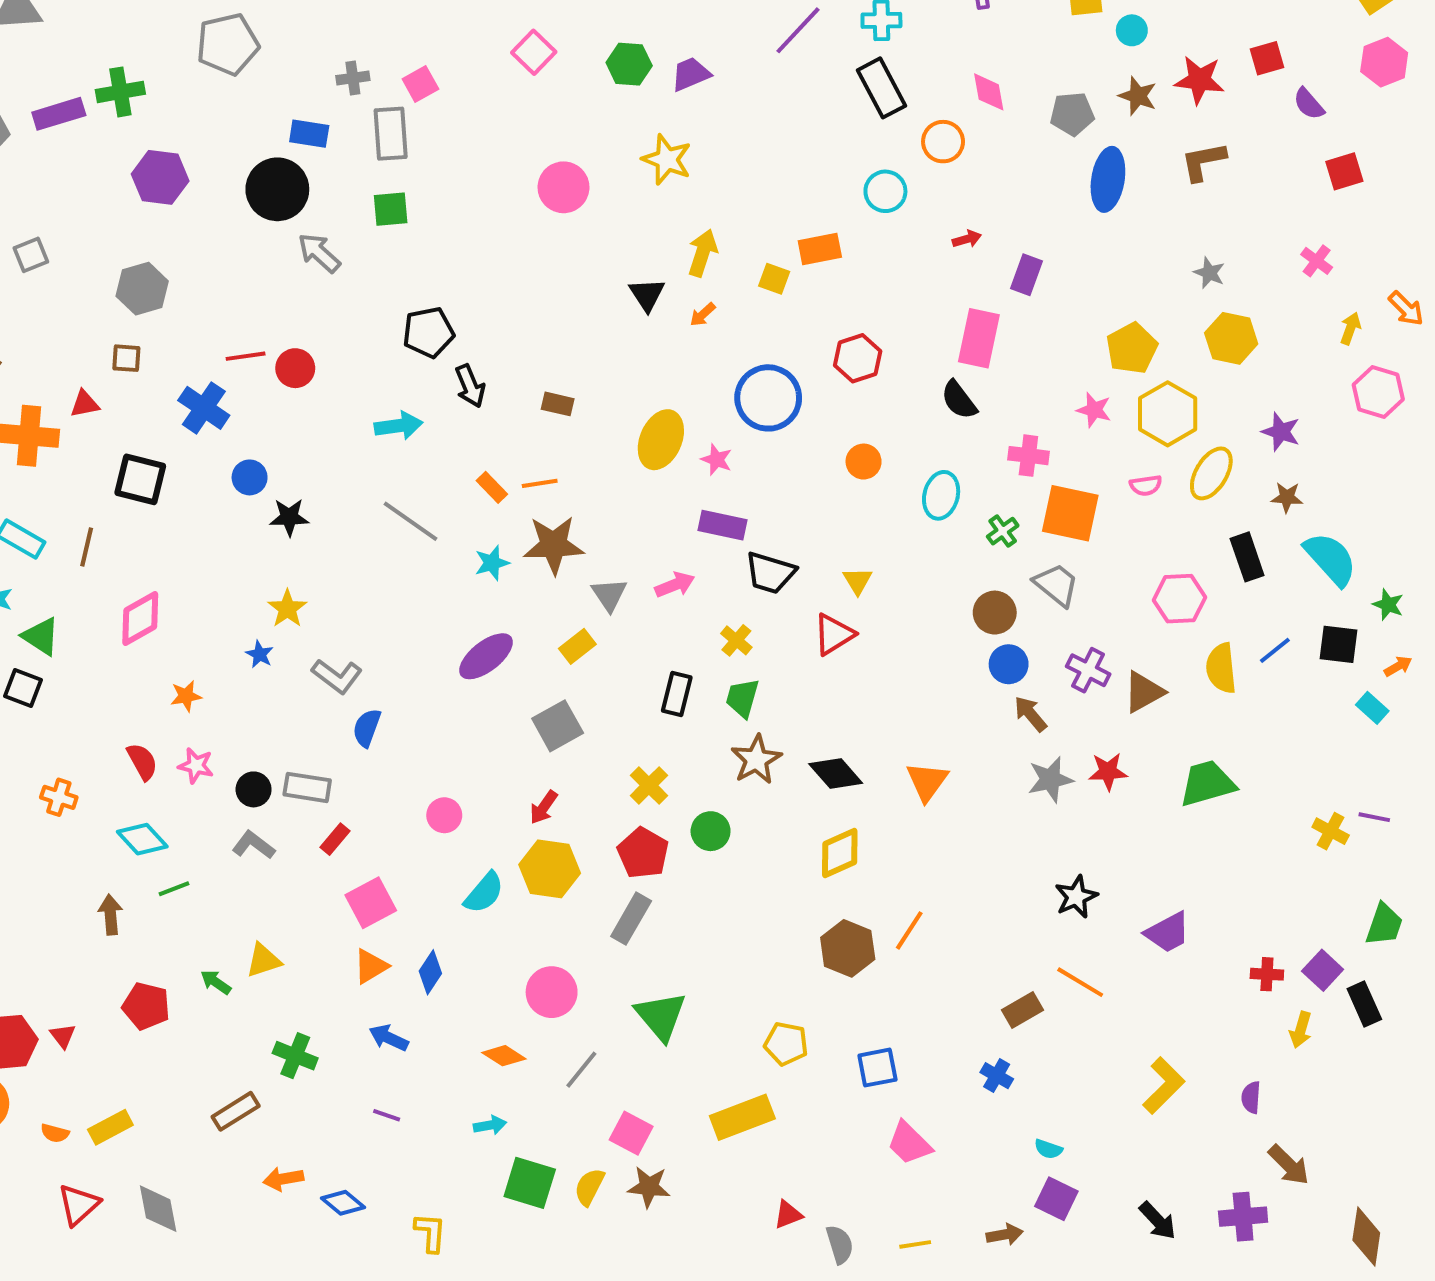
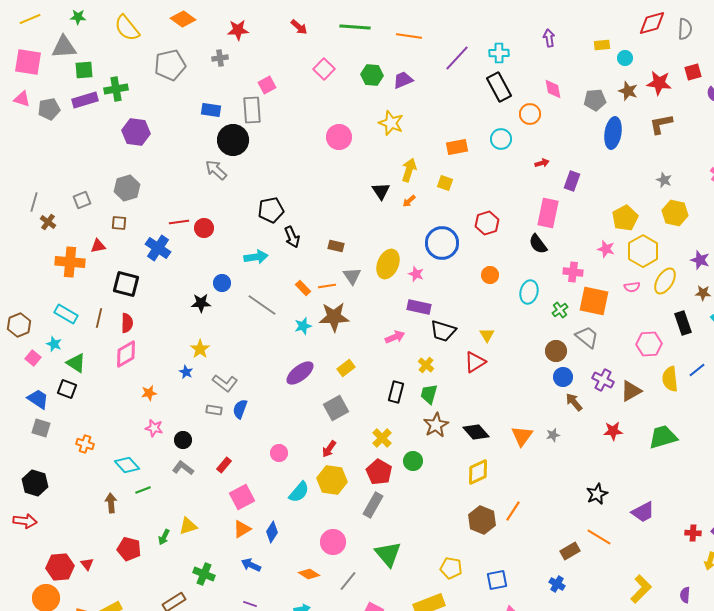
gray cross: (353, 78) -> (220, 58), moved
black circle: (277, 189) -> (233, 140), moved
green square: (391, 209) -> (84, 70), moved
orange rectangle: (820, 249) -> (457, 147), moved
gray square: (31, 255) -> (82, 200), moved
blue circle: (250, 477) -> (222, 283), moved
gray triangle: (609, 595) -> (352, 276), moved
red semicircle: (142, 762) -> (127, 323), moved, turned 30
gray star: (1050, 779) -> (553, 435), moved, size x0.6
gray rectangle: (307, 787) -> (214, 410), moved, size x0.7
green arrow: (216, 982) -> (164, 537), turned -98

